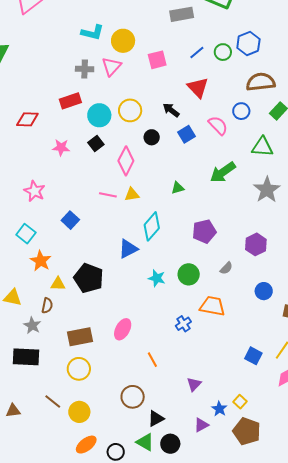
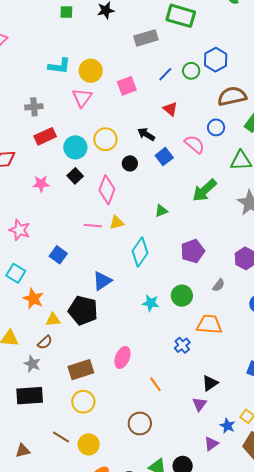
gray cross: (85, 69) -> (34, 107), moved
red triangle: (198, 88) -> (170, 109), size x0.7
blue triangle: (128, 249) -> (102, 281), moved
brown semicircle: (47, 306) -> (45, 342), turned 42
black triangle: (156, 418) -> (210, 383), moved

